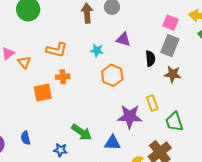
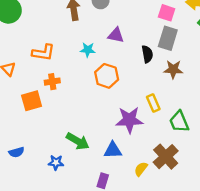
blue semicircle: (26, 138) -> (16, 152), turned -88

